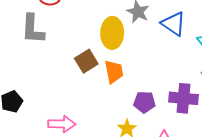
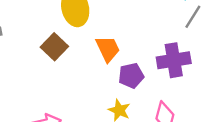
orange trapezoid: (114, 72) -> (108, 49), moved

